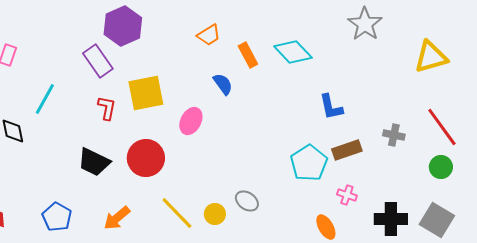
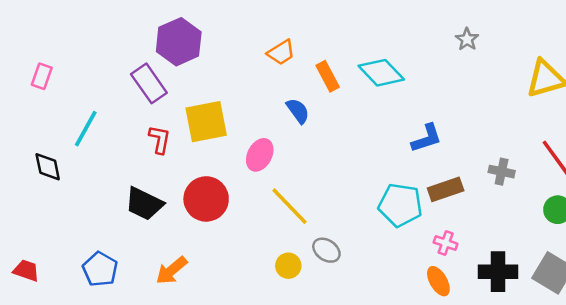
gray star: (365, 24) -> (467, 39), size x0.6
blue L-shape: (331, 107) -> (427, 138), turned -96
cyan pentagon: (309, 163) -> (400, 205), turned -30
yellow line: (177, 213) -> (290, 206), moved
orange ellipse: (326, 227) -> (438, 281), moved

